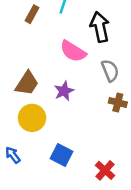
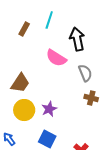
purple star: (64, 91) -> (49, 109), moved

